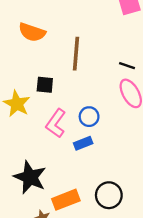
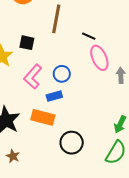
black line: (127, 66) -> (89, 36), moved
orange rectangle: (66, 200) -> (43, 117), moved, turned 30

